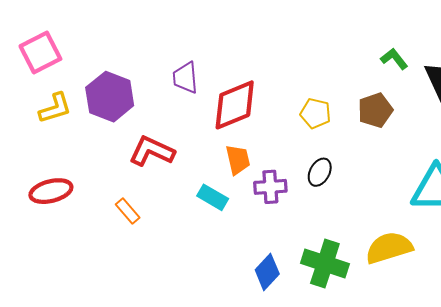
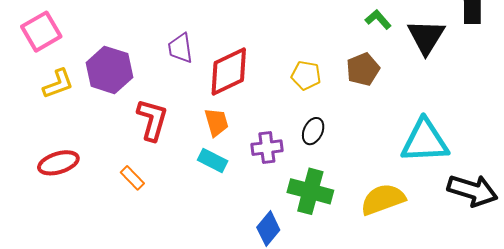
red L-shape: (152, 151) -> (152, 120), turned 84
orange trapezoid: (238, 160) -> (216, 122), moved
green cross: (325, 263) -> (310, 191), moved

